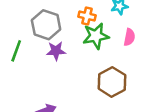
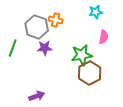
orange cross: (87, 16) -> (56, 20), moved
green star: (96, 36) -> (82, 55), moved

